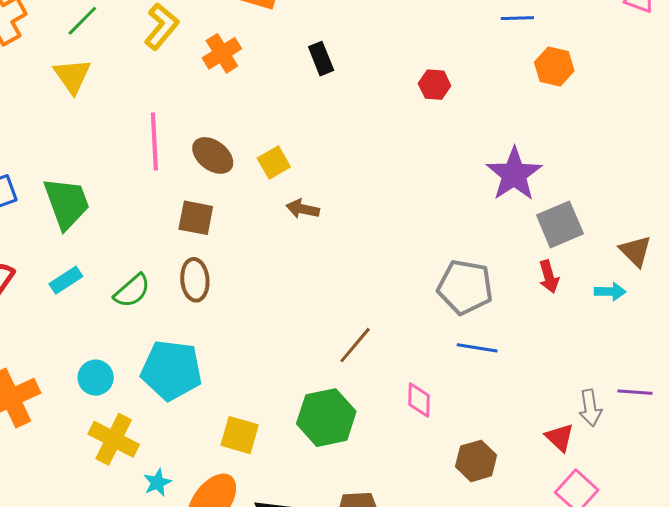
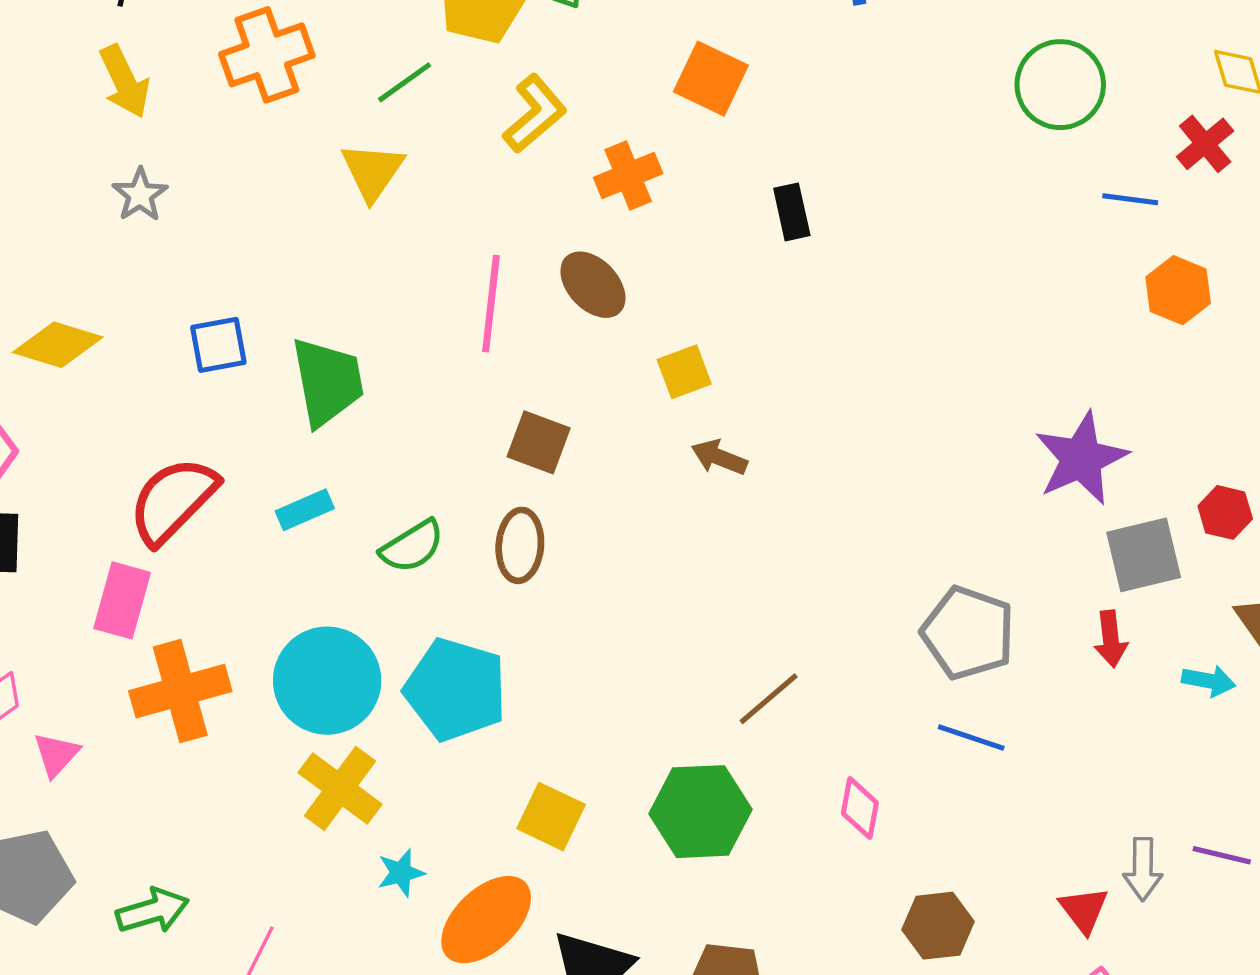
red hexagon: (435, 85) -> (1225, 512), moved
brown ellipse: (213, 155) -> (593, 285), moved
cyan circle: (96, 378) -> (327, 681), size x1.8

